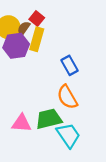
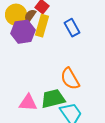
blue rectangle: (69, 65) -> (72, 28), moved

